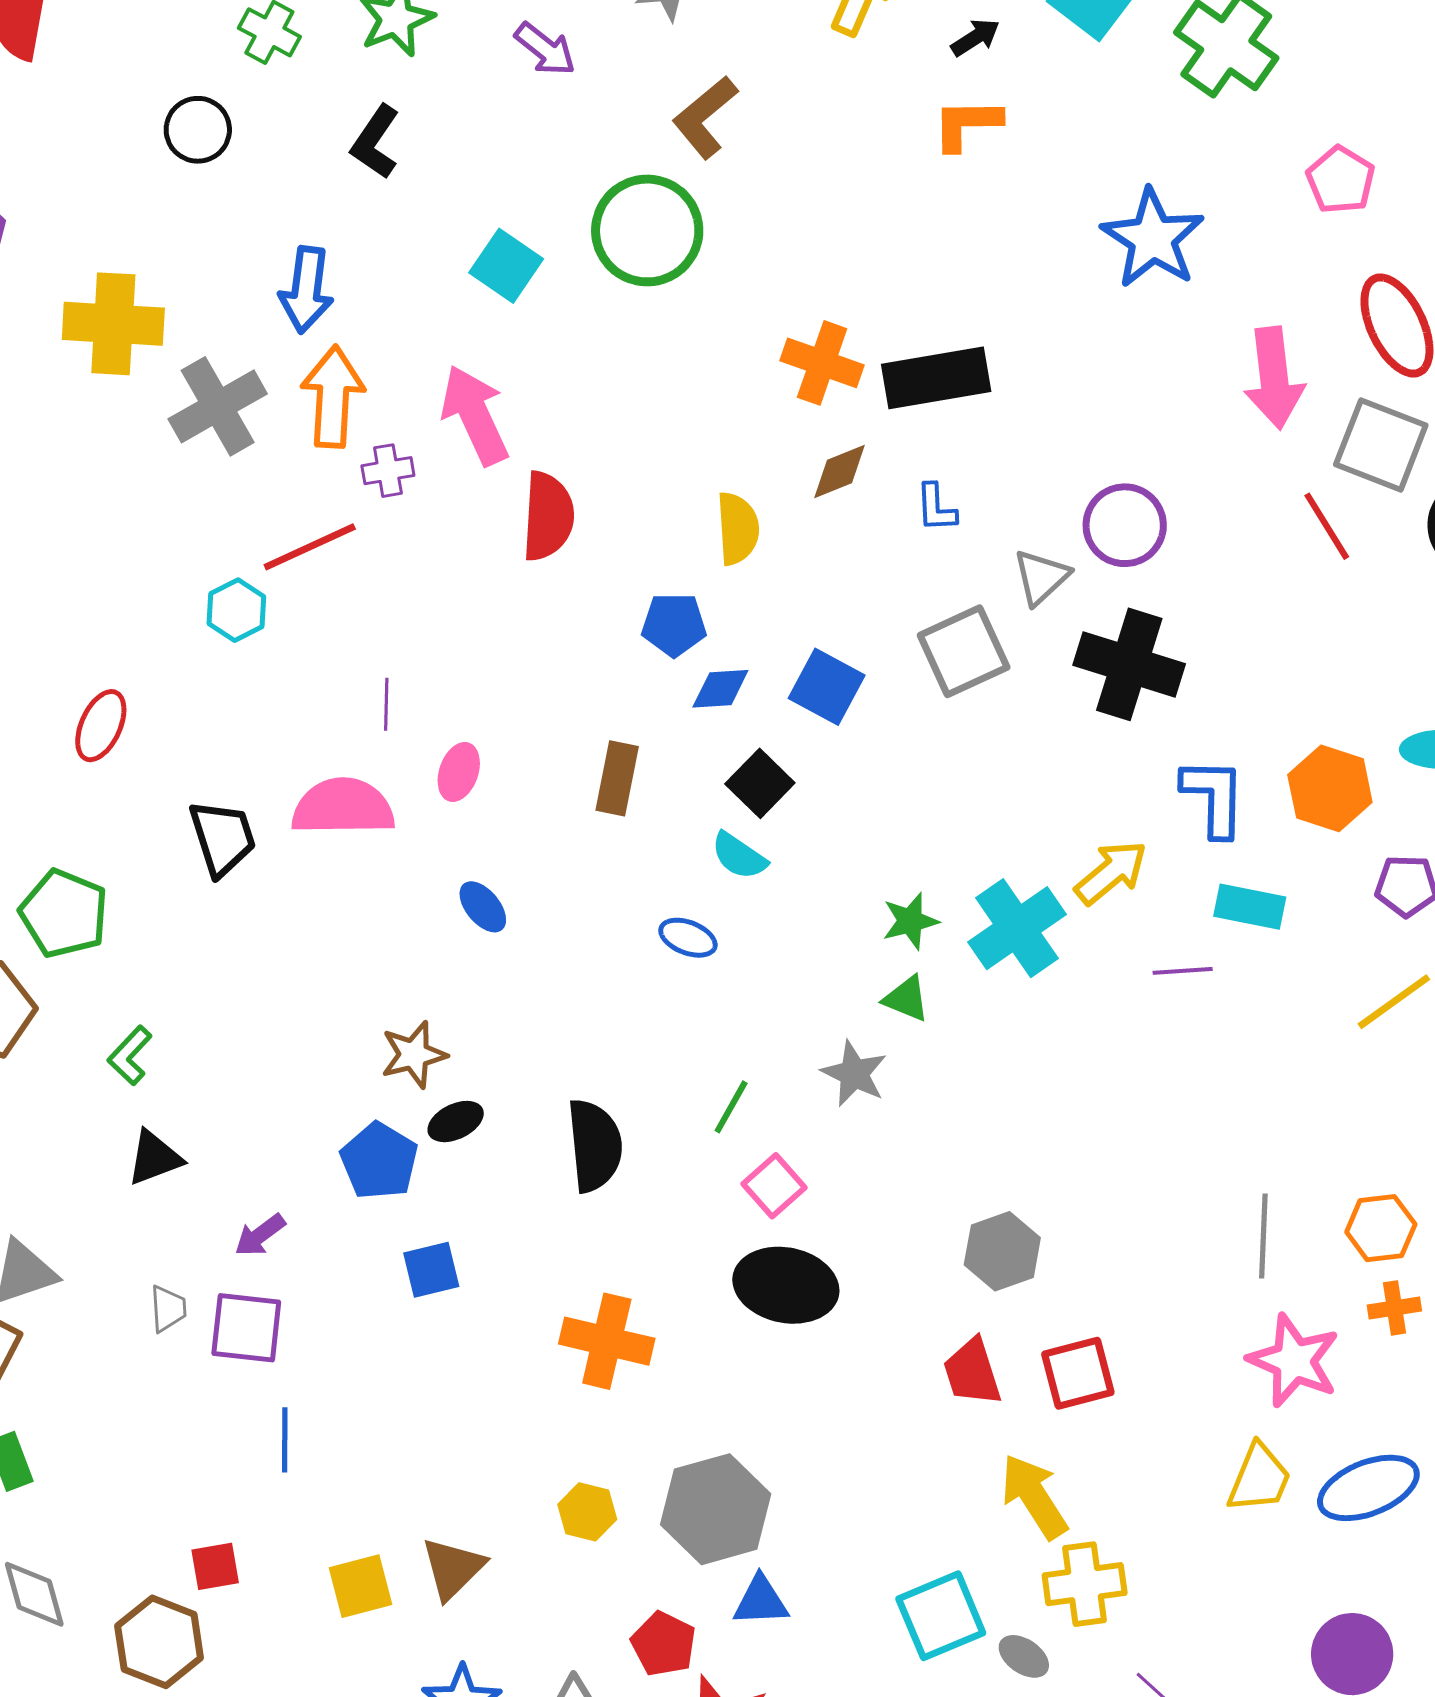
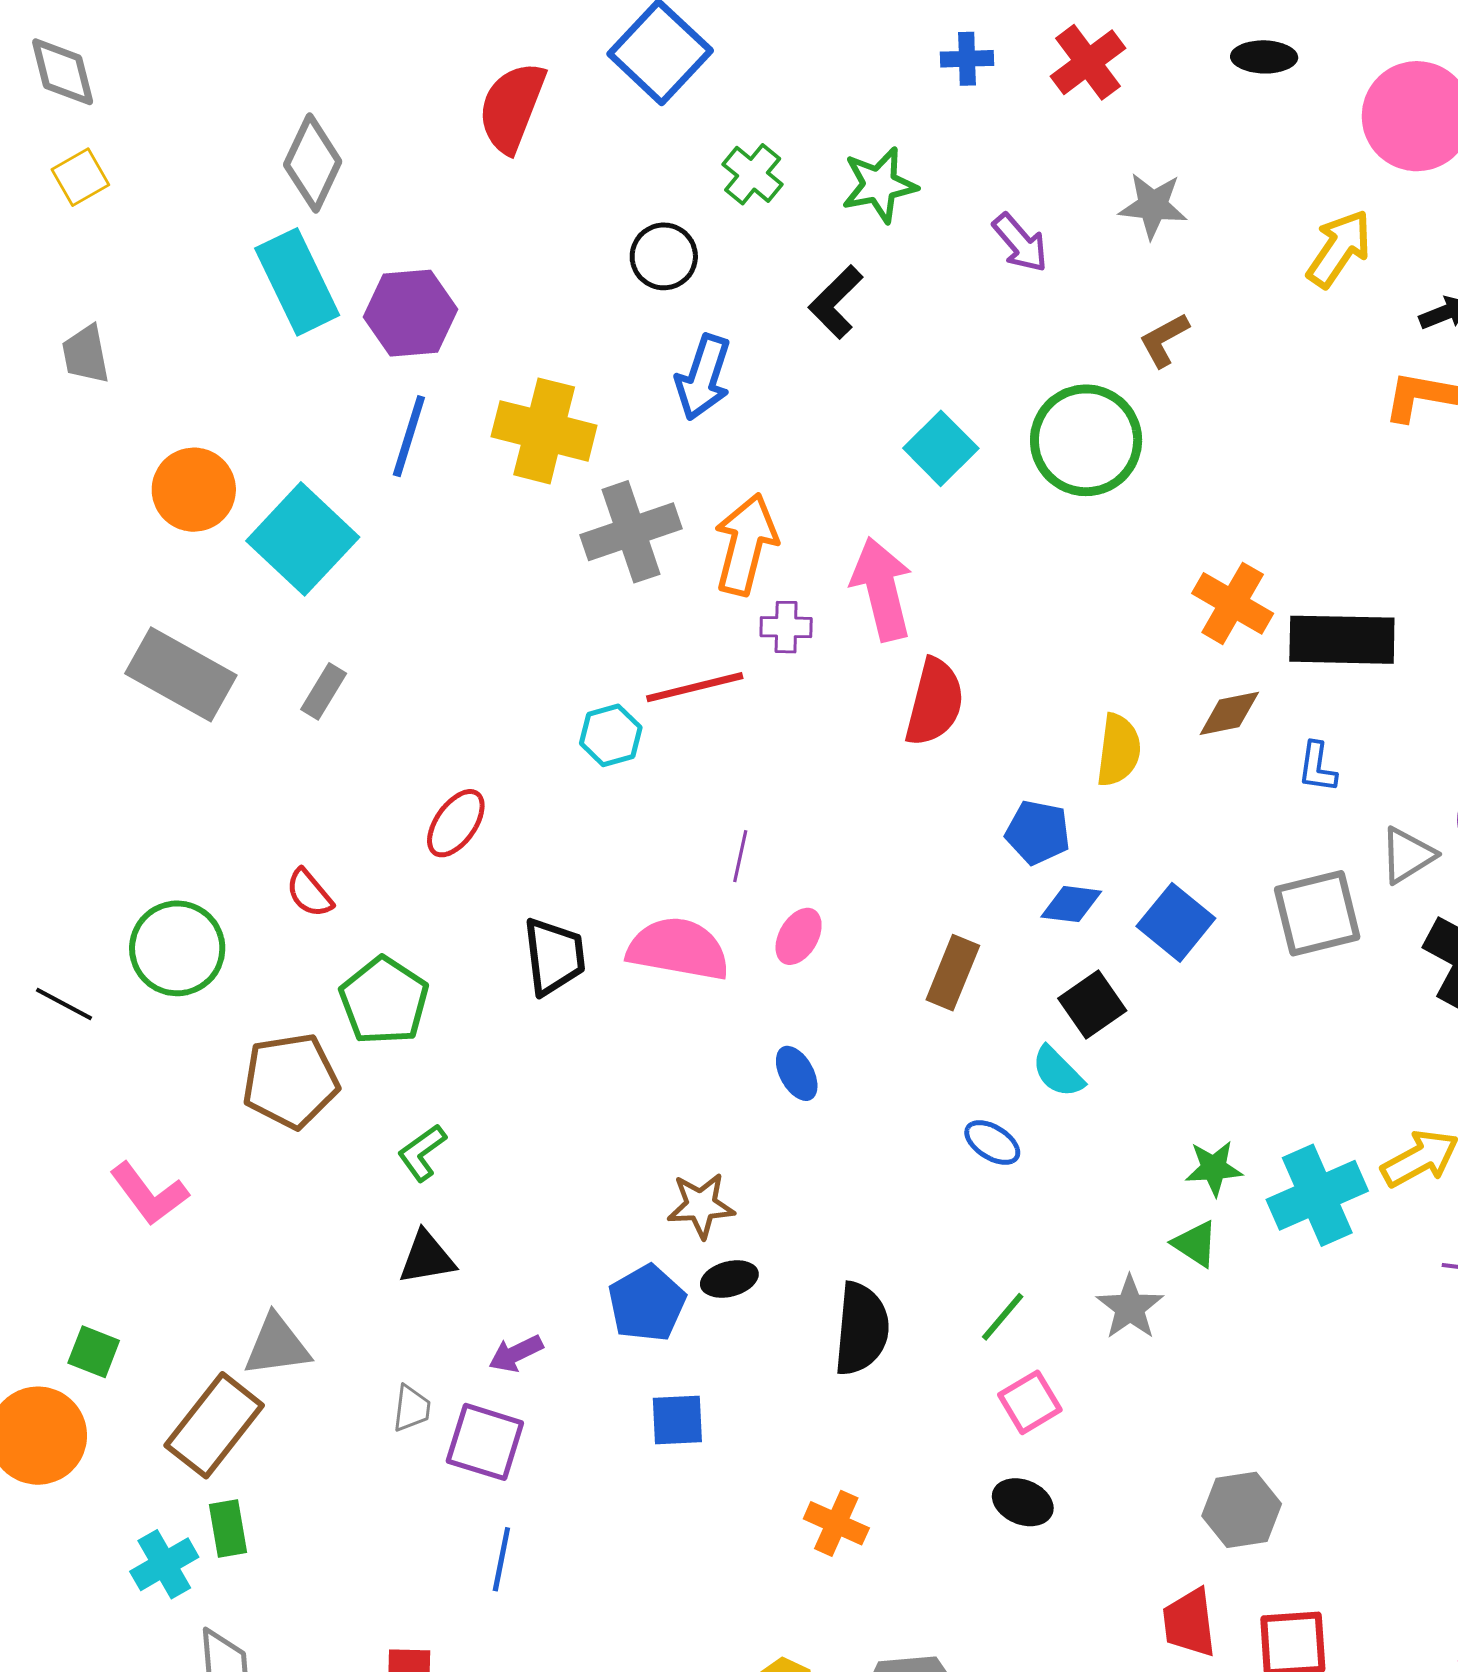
brown L-shape: (705, 117) -> (1164, 340), size x0.7
blue arrow: (306, 290) -> (703, 377), moved
black ellipse: (786, 1285) -> (1023, 1502), size x0.6
orange cross: (607, 1341) -> (836, 1523), size x0.7

